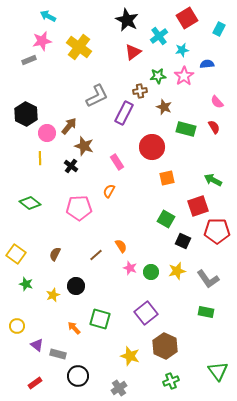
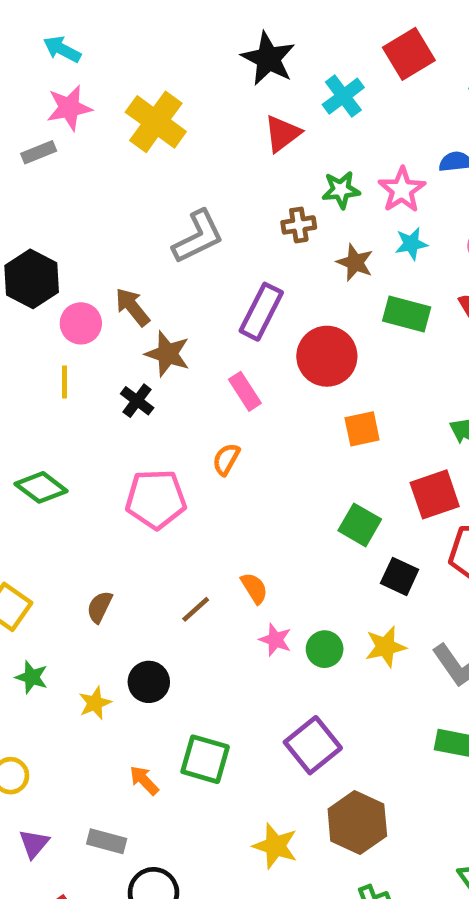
cyan arrow: (48, 16) -> (62, 49), moved
cyan star: (182, 50) -> (411, 244), moved
purple rectangle: (124, 113) -> (261, 312), moved
brown arrow: (69, 126) -> (132, 307), turned -78
purple triangle: (37, 345) -> (34, 844), moved, turned 32

